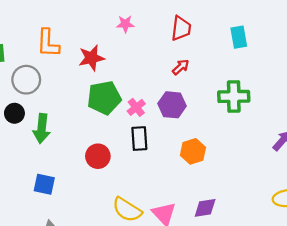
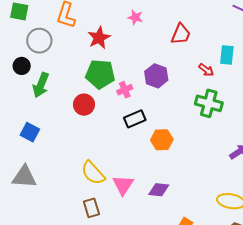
red star: (91, 58) -> (99, 38), turned -30
red arrow: (181, 67) -> (206, 70), moved, turned 63
purple hexagon: (172, 105) -> (156, 76), moved
black rectangle: (139, 139) -> (135, 119), moved, turned 55
red circle: (98, 156) -> (84, 105), moved

